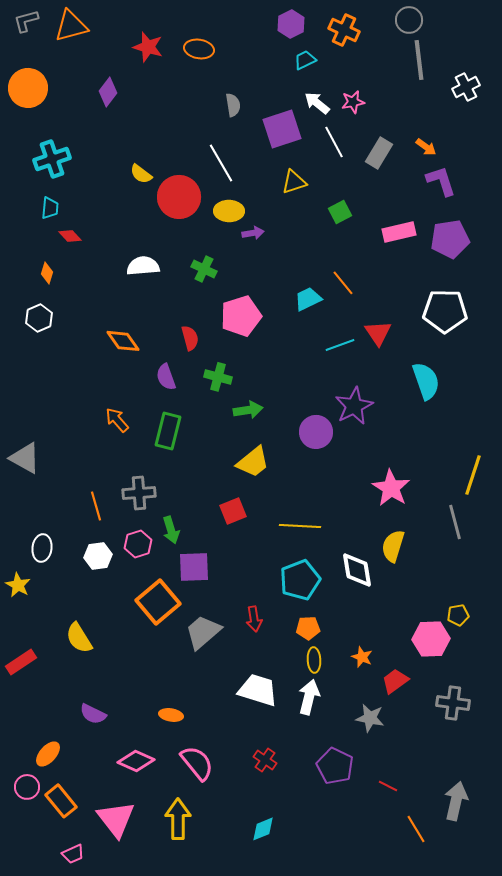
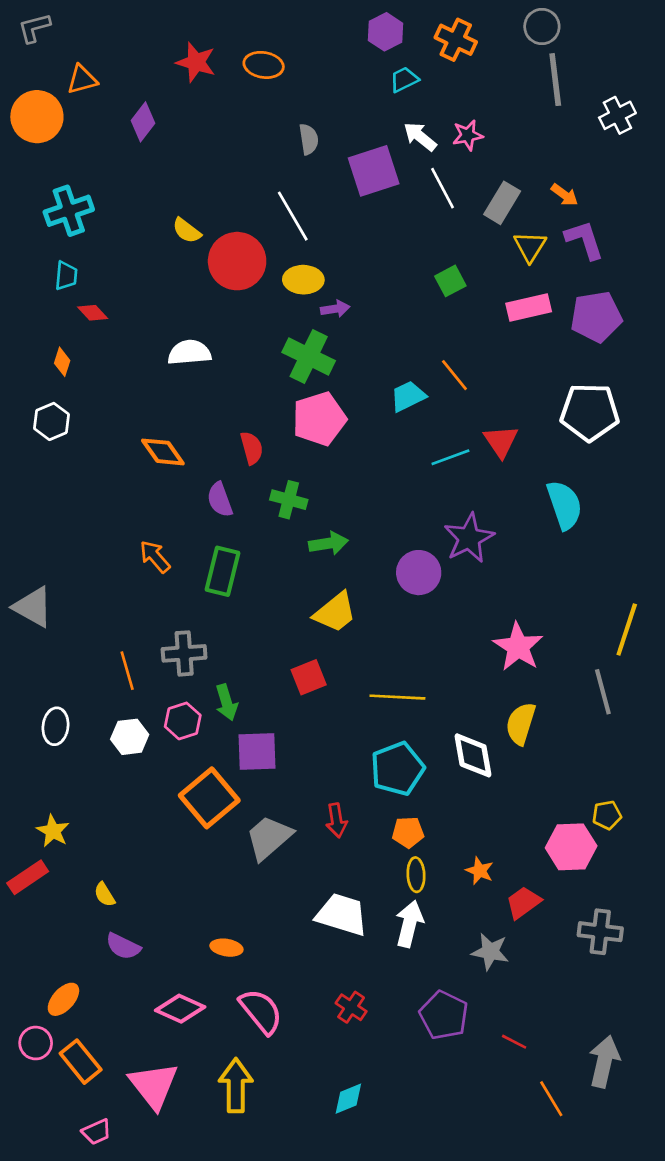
orange triangle: (71, 26) -> (82, 80), moved, size x0.7
yellow triangle: (294, 182) -> (530, 247), moved, turned -40
green cross: (204, 269) -> (309, 357), moved, size x1.5
yellow star: (18, 585) -> (53, 831), moved
yellow semicircle: (79, 638) -> (105, 895), moved, size x0.6

